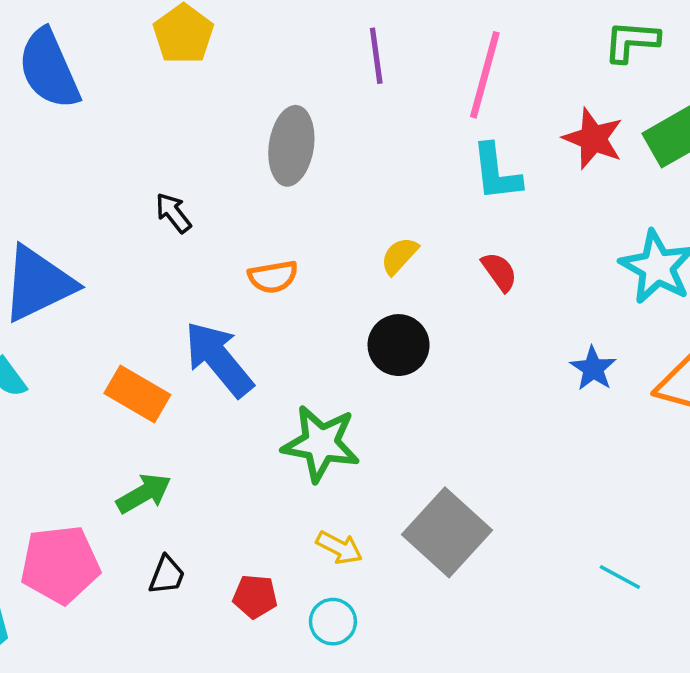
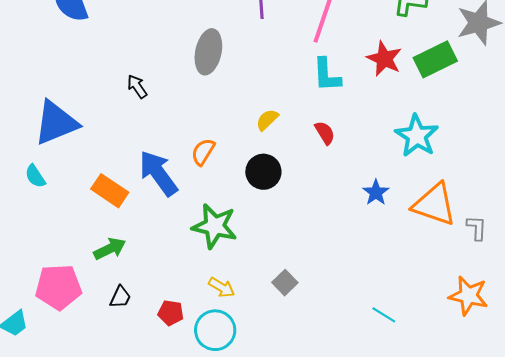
orange semicircle: (273, 277) -> (203, 152), moved, turned 128
gray square: (447, 532) -> (285, 283), size x0.5
cyan circle: (333, 622) -> (215, 330), size x1.5

